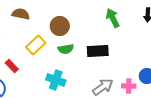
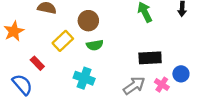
black rectangle: (98, 51) -> (150, 58), moved
pink cross: (129, 86) -> (162, 85), turned 32

